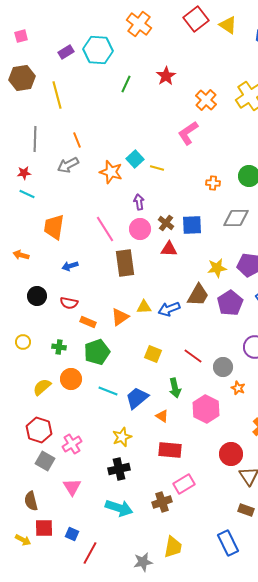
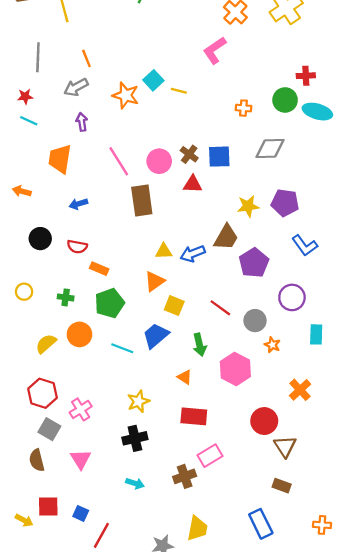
purple arrow: (139, 202) -> (82, 122), moved
purple pentagon: (230, 303) -> (254, 263), moved
orange triangle: (120, 317) -> (155, 281), moved
blue trapezoid: (137, 398) -> (156, 336), moved
brown semicircle: (31, 501) -> (37, 460), moved
cyan arrow: (119, 508) -> (135, 483), size x0.6

